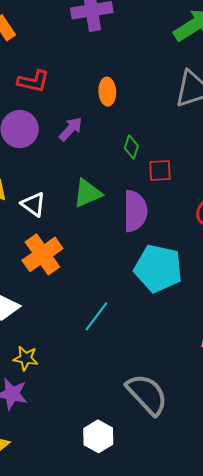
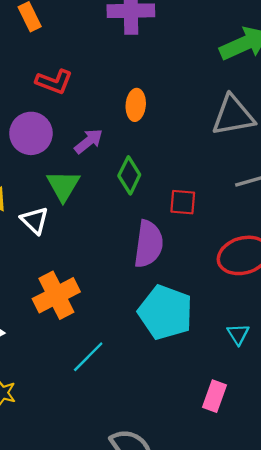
green diamond: (131, 147) -> (129, 175), moved, size x1.4
green triangle: (88, 193) -> (63, 186), moved, turned -44
orange cross: (42, 254) -> (56, 295), moved

